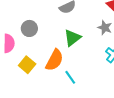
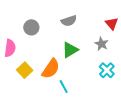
gray circle: (29, 28) -> (31, 27), moved

